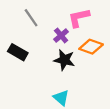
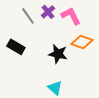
pink L-shape: (79, 18) -> (71, 16), turned 75
purple cross: (61, 36) -> (48, 12), moved

